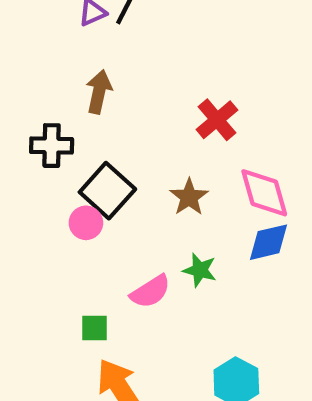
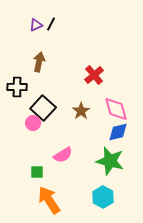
green star: (200, 270) -> (110, 161), moved, size x1.8

